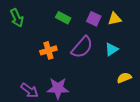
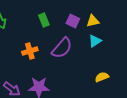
green rectangle: (63, 18) -> (44, 20), turned 40
cyan triangle: (112, 49) -> (95, 41), moved

